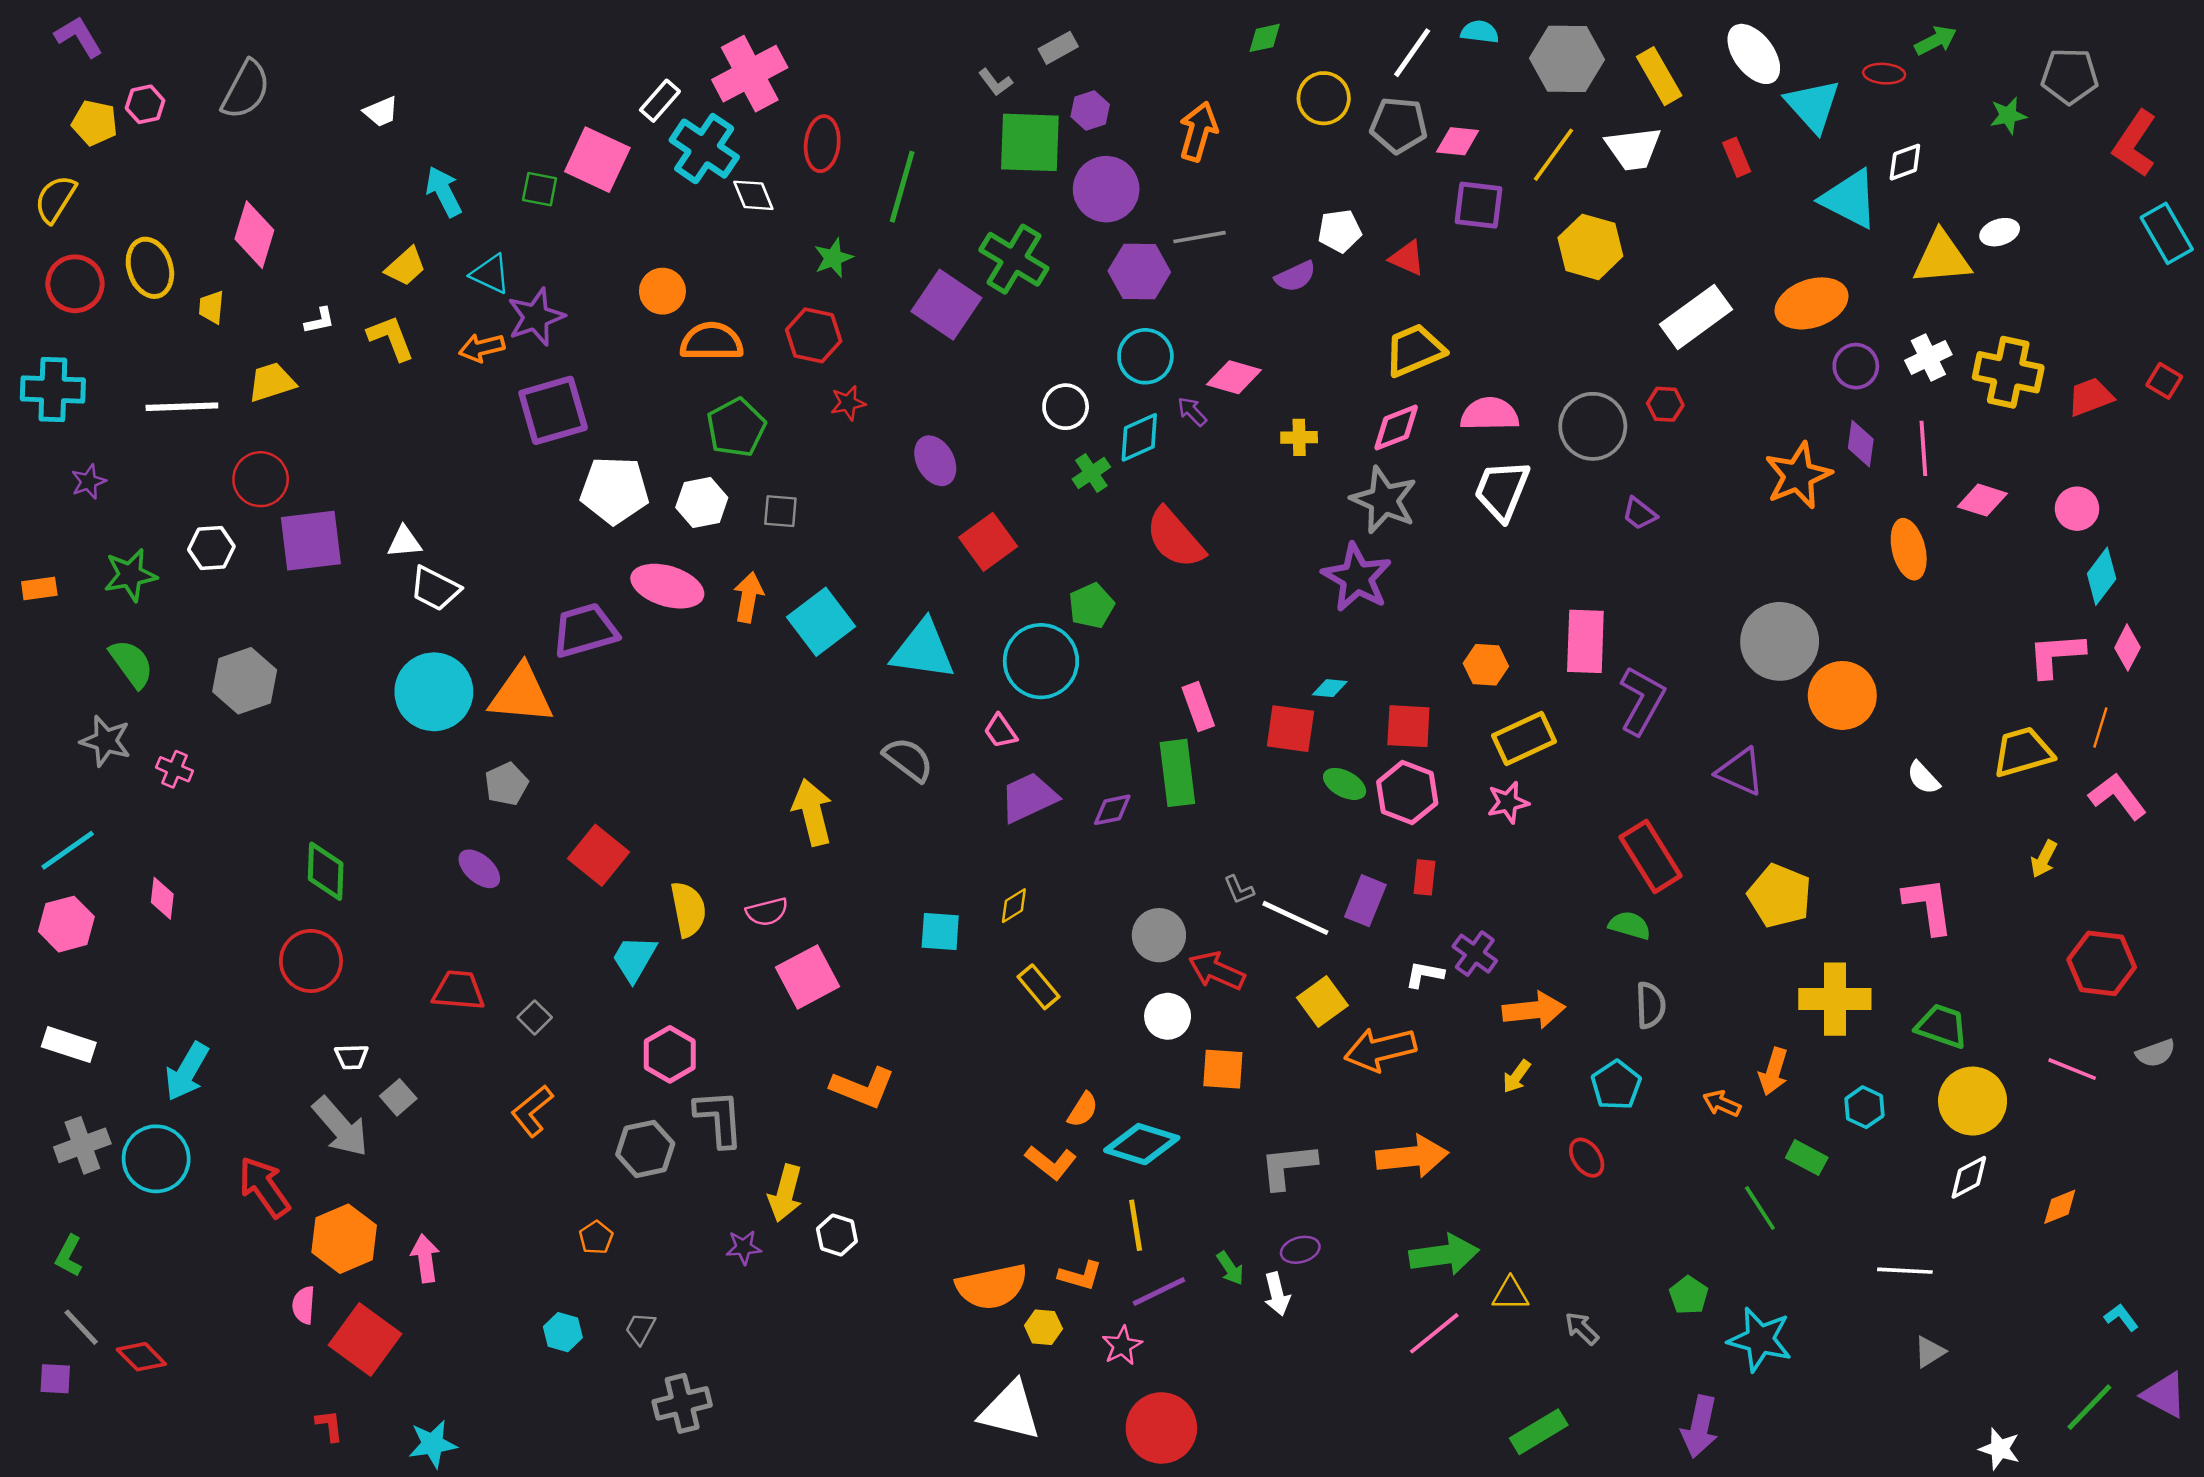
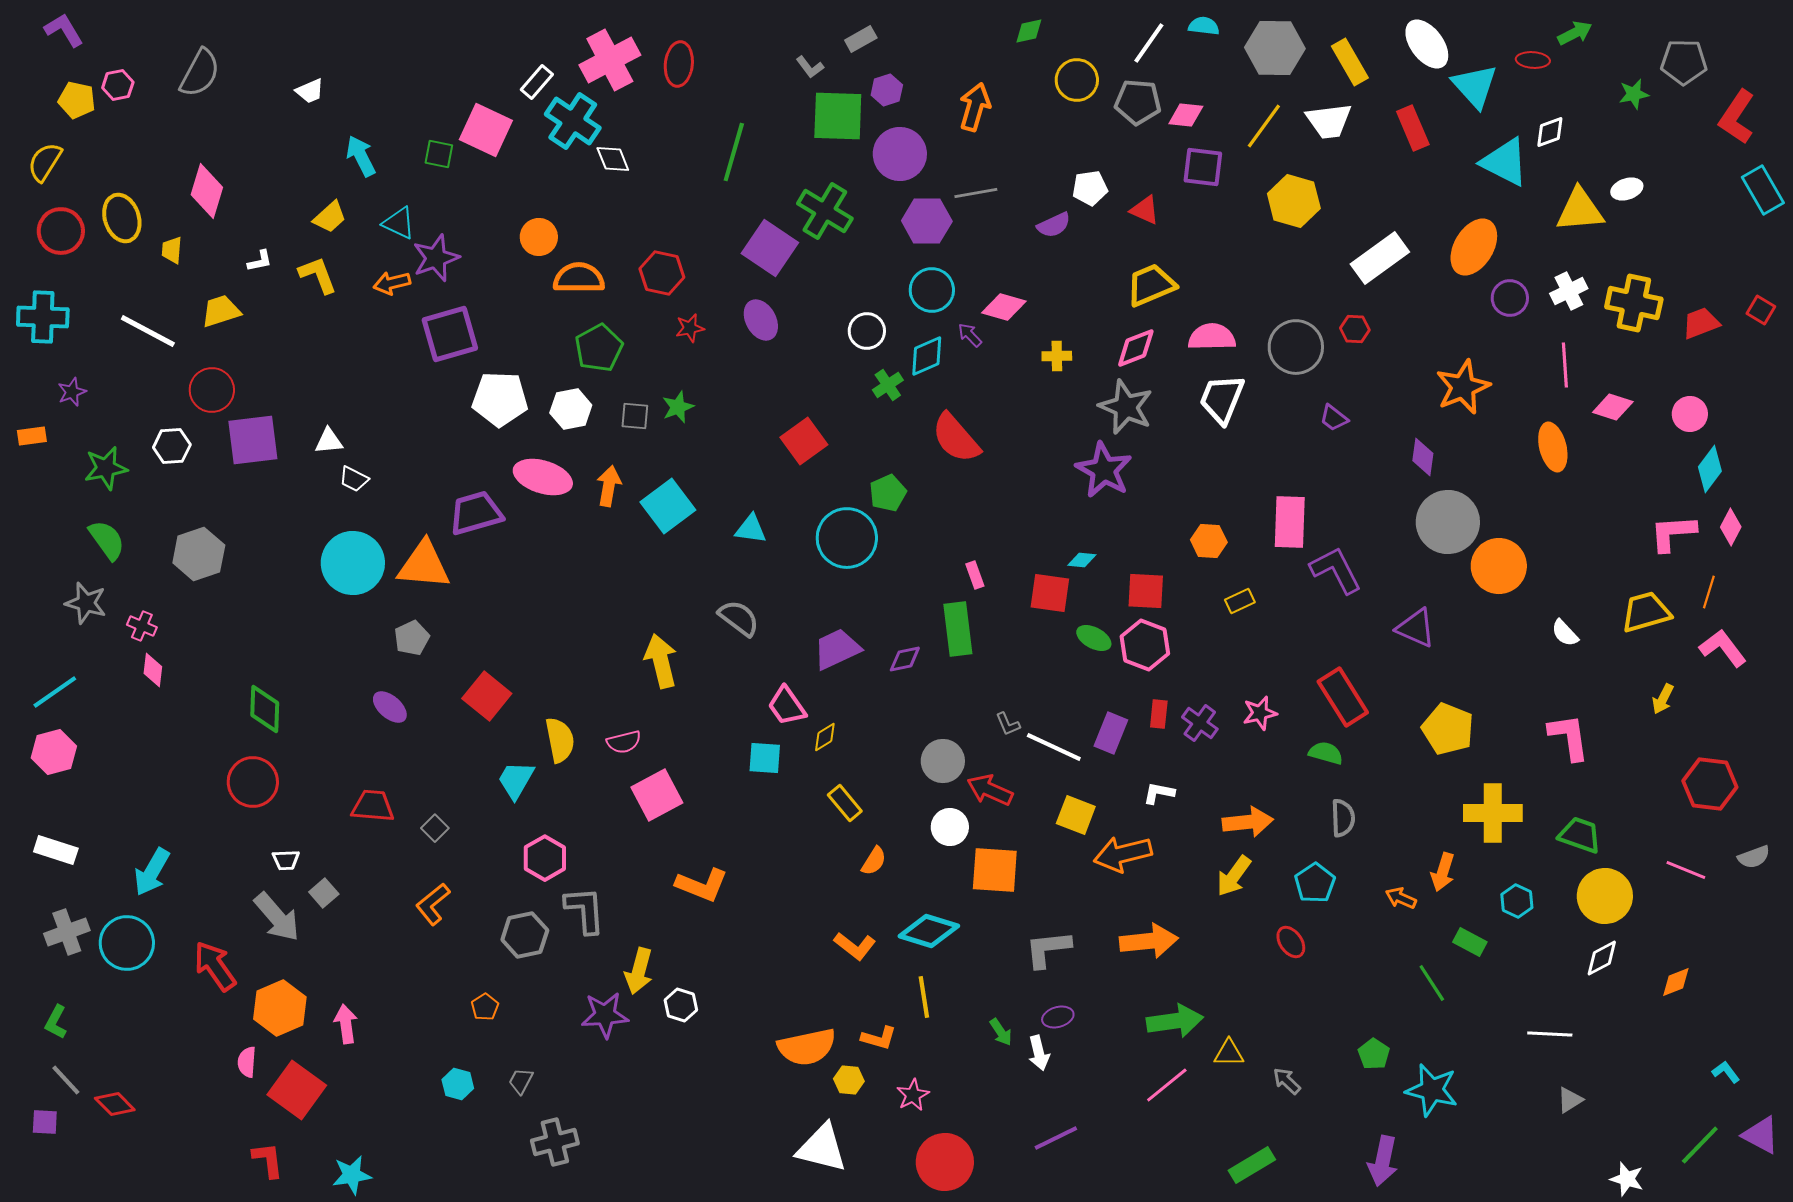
red ellipse: (822, 144) -> (679, 64), moved
red rectangle: (1737, 157) -> (1413, 128), size x1.4
green star: (833, 258) -> (678, 407), moved
orange ellipse: (1812, 303) -> (1474, 247), turned -40
white line: (182, 407) -> (148, 331), turned 30
purple diamond: (1861, 444) -> (1423, 457), moved
purple ellipse: (935, 461) -> (761, 320), moved
orange rectangle: (39, 589) -> (32, 436), moved
white trapezoid: (435, 589) -> (354, 479), size x0.7
cyan triangle: (923, 650) -> (751, 529), size x0.6
purple L-shape: (1642, 700) -> (1336, 570), turned -56
pink rectangle: (1198, 707) -> (975, 575), size x0.7
pink trapezoid: (1000, 731) -> (787, 706), moved, size x1.4
yellow rectangle: (1524, 738) -> (1240, 601), size x0.6
pink star: (1508, 802) -> (1260, 713), moved
pink diamond: (162, 898) -> (153, 670), moved
purple cross: (1475, 954) -> (1200, 723), moved
yellow square: (1322, 1002) -> (1076, 815), turned -33
orange square: (1223, 1069) -> (995, 870), size x1.4
yellow arrow: (1517, 1076) -> (1234, 876), size x1.5
orange semicircle: (1083, 1110) -> (874, 861), moved
purple star: (744, 1247) -> (605, 1015), size x1.6
purple line: (1159, 1292) -> (1056, 1138), moved
red L-shape: (329, 1426) -> (268, 1160), size x1.4

